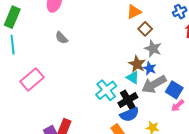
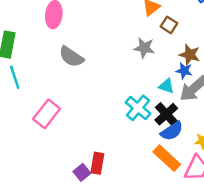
gray semicircle: (61, 38) -> (71, 57), size x1.5
gray star: (153, 49) -> (144, 48), moved
brown star: (137, 64) -> (190, 55), moved

